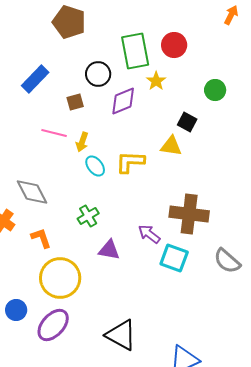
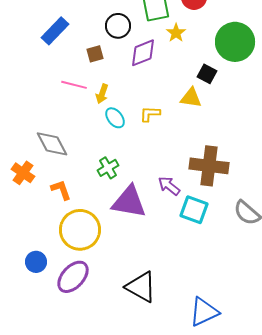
green circle: (215, 90) -> (235, 42), size x1.8
yellow L-shape: (130, 162) -> (150, 114), size x0.7
purple triangle: (109, 250) -> (129, 202), size x1.6

